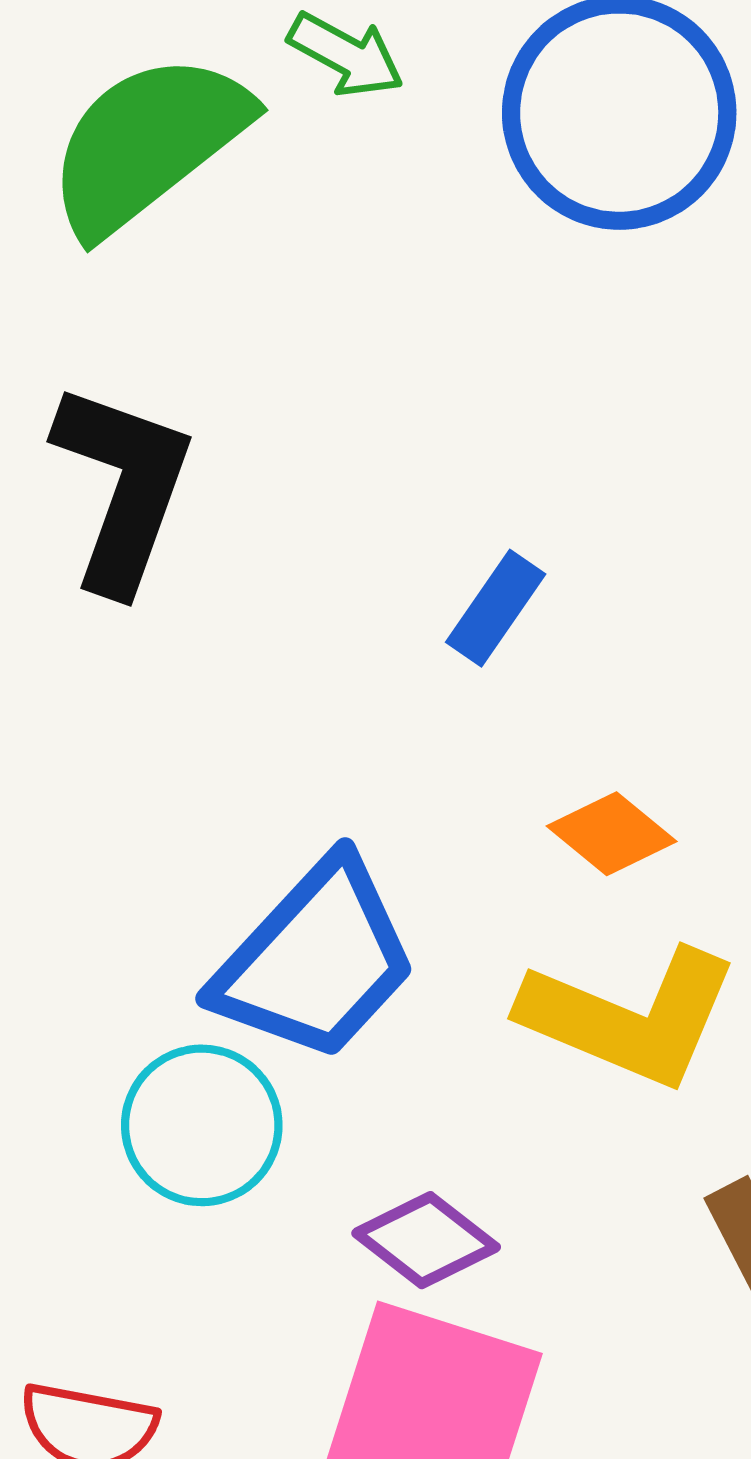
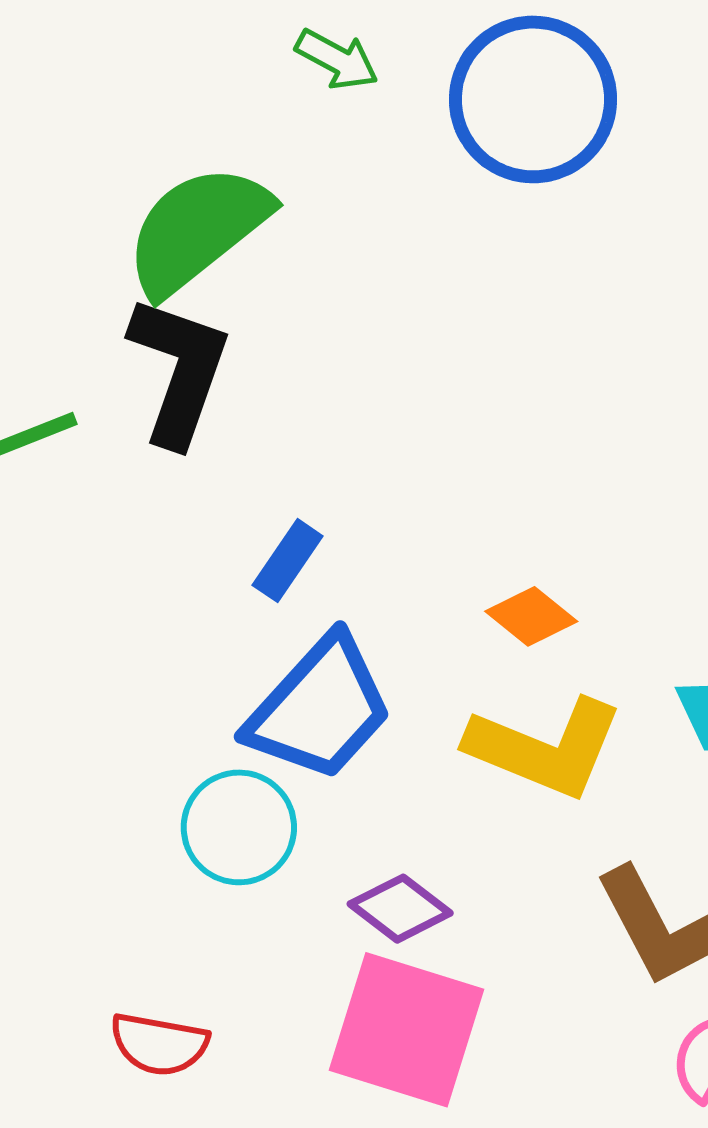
green semicircle: (148, 143) -> (197, 230), moved
blue rectangle: (496, 608) -> (288, 561), moved

